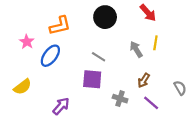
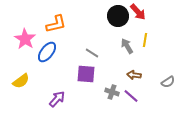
black circle: (105, 17) -> (118, 16), moved
pink star: (27, 42) -> (25, 39), size x1.5
brown arrow: (144, 80) -> (134, 75), turned 64
gray semicircle: (180, 88) -> (168, 82), turned 88
purple line: (151, 103) -> (131, 96), moved

